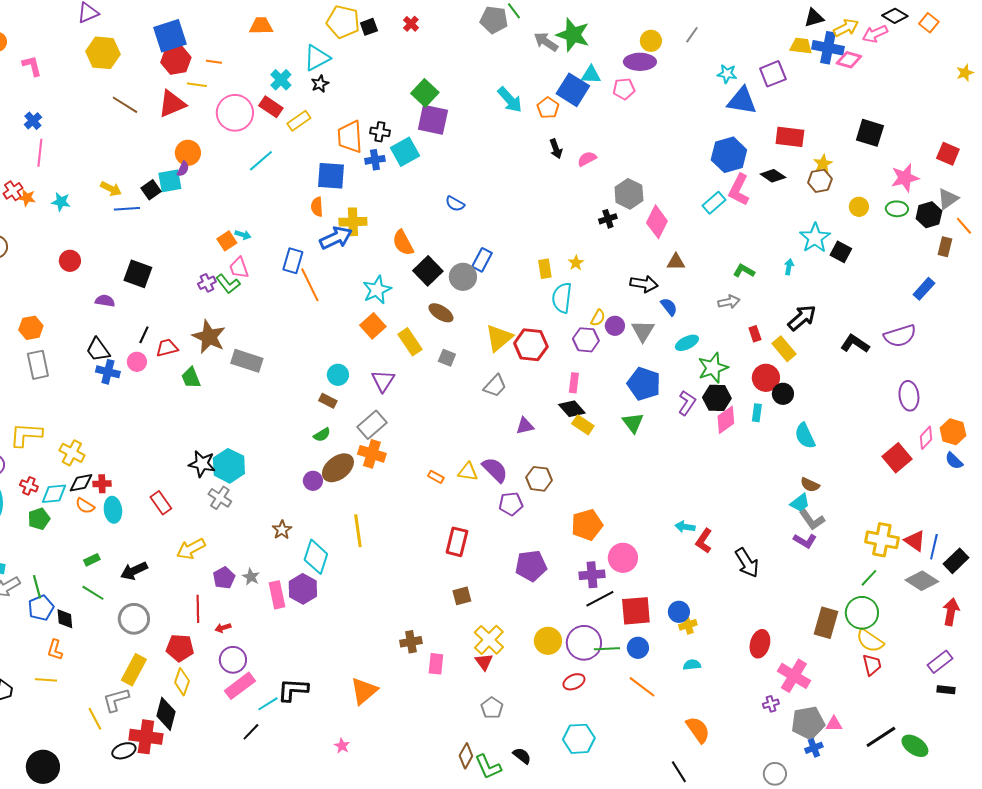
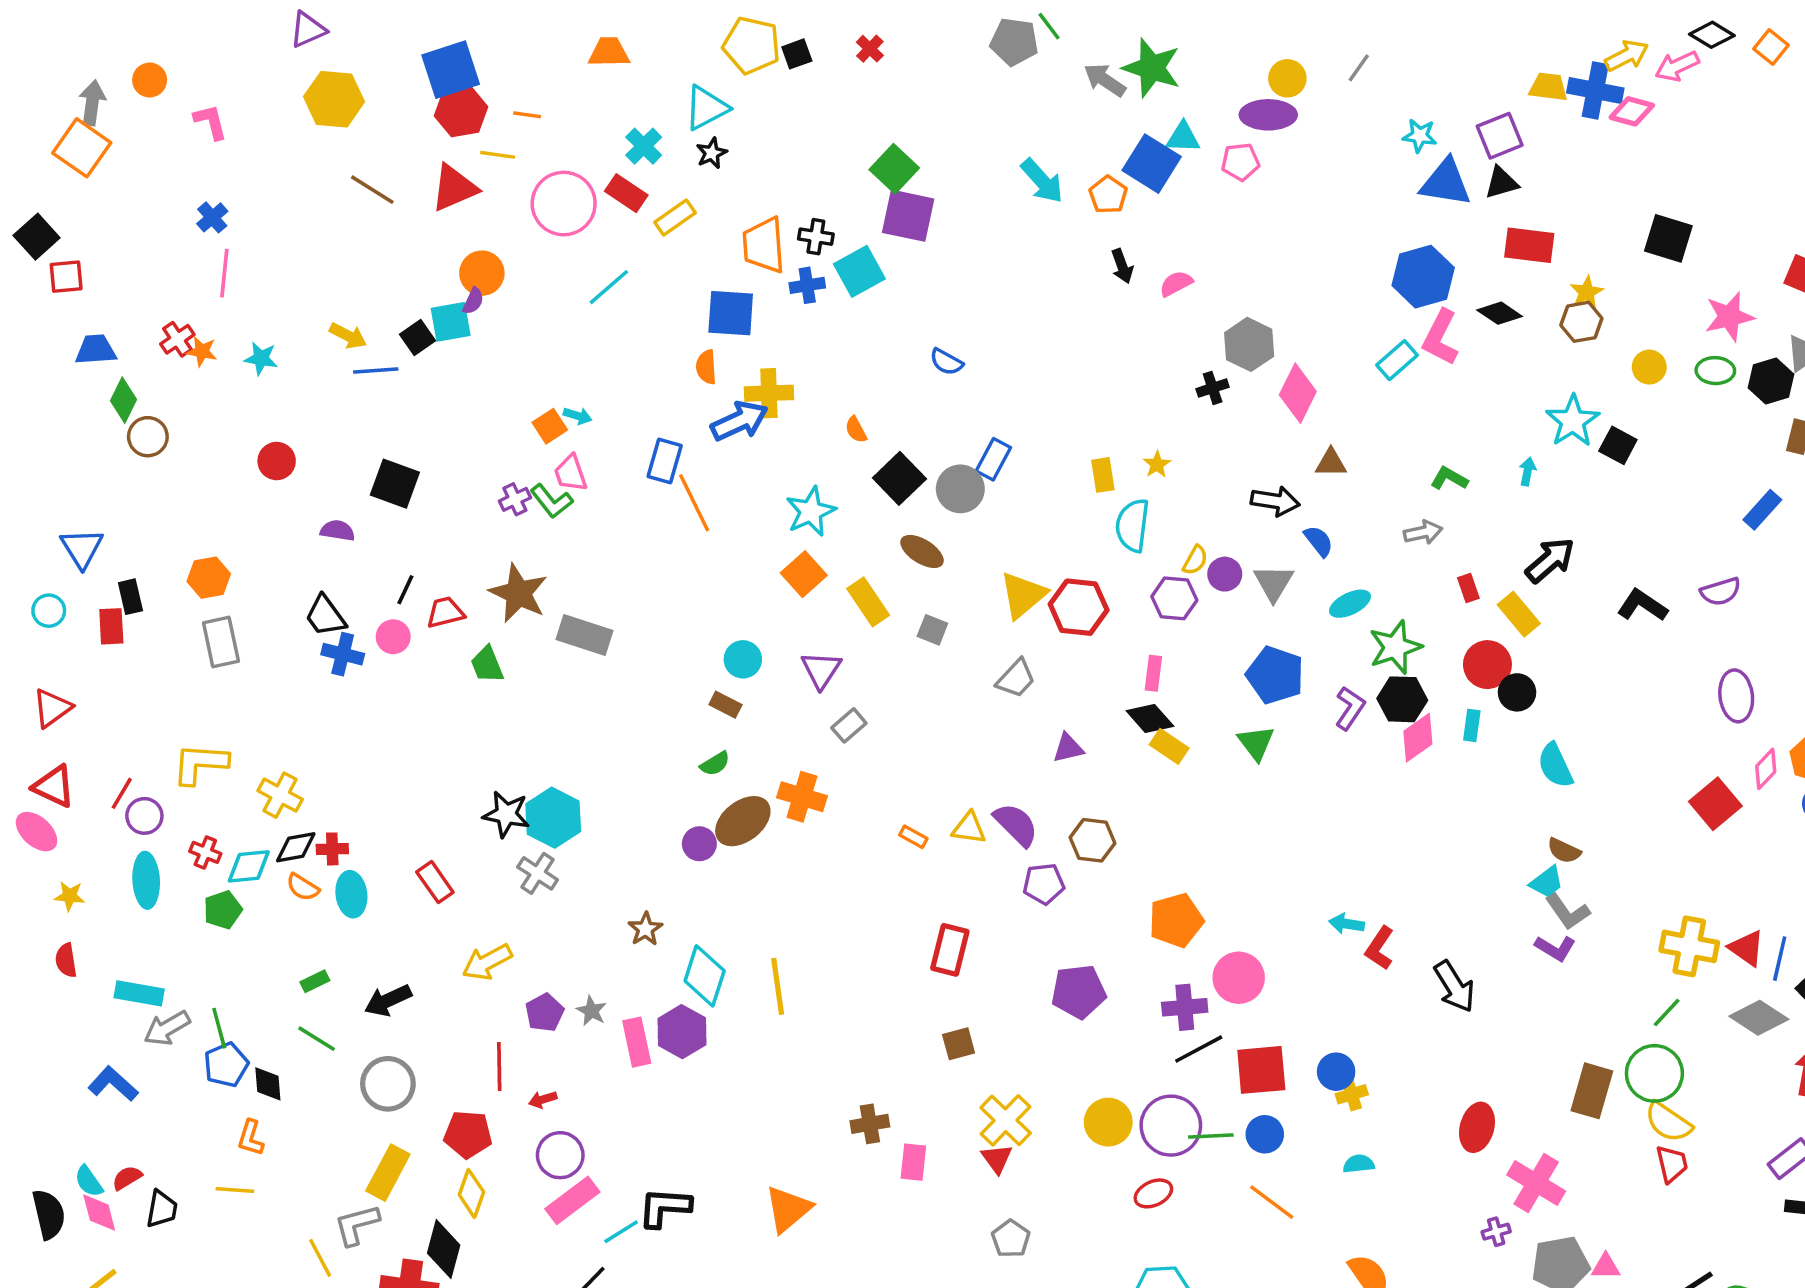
black triangle: (814, 18) -> (1501, 183), moved
orange semicircle: (403, 243) -> (856, 430), size x0.6
purple semicircle: (900, 336) -> (1721, 591), size x0.7
gray rectangle: (372, 425) -> (849, 725), moved, size x0.7
yellow line: (358, 531) -> (778, 986), moved

